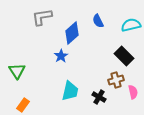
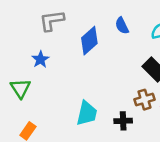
blue star: (61, 56) -> (40, 59), moved
black cross: (99, 97) -> (123, 121), turned -32

